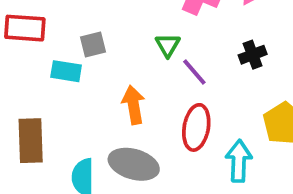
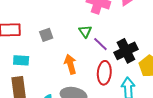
black cross: (253, 55) -> (126, 51), moved, size x1.6
cyan rectangle: (66, 71) -> (21, 60), moved

